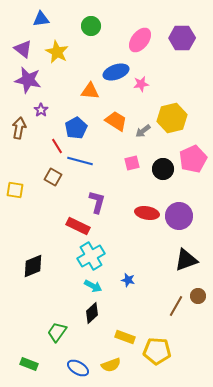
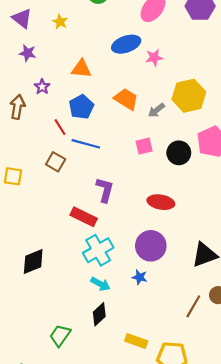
yellow star: (57, 52) -> (60, 22), size x0.6
purple star: (28, 80) -> (28, 53), size x0.6
orange triangle: (90, 91) -> (81, 69), moved
purple circle: (179, 216) -> (151, 246), moved

